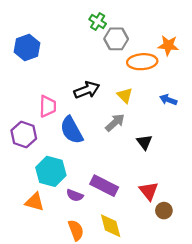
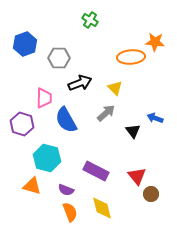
gray hexagon: (116, 39) -> (59, 58), moved
blue arrow: (168, 100) -> (155, 118), moved
purple semicircle: (75, 195) -> (66, 190), moved

